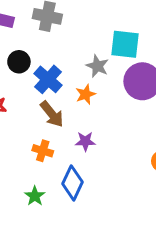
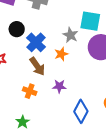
blue diamond: (73, 183) -> (81, 111), moved

